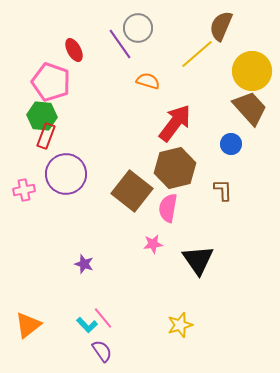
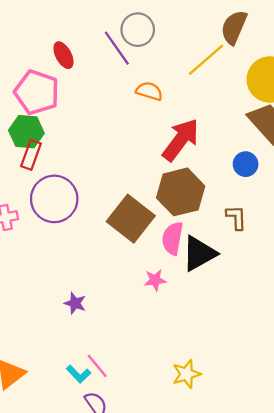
black triangle: (198, 260) -> (199, 253), moved, turned 36

